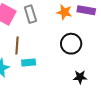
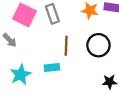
brown line: (17, 45) -> (66, 46), moved

